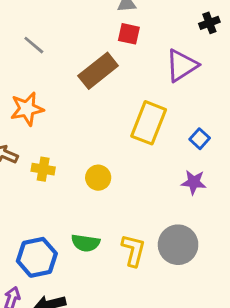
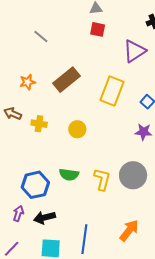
gray line: (34, 45) -> (41, 37), moved
brown rectangle: (98, 71) -> (66, 80), moved
orange star: (27, 109) -> (28, 82), size x0.7

